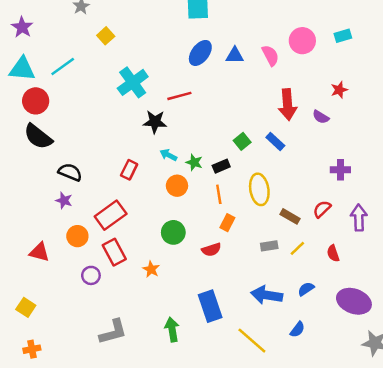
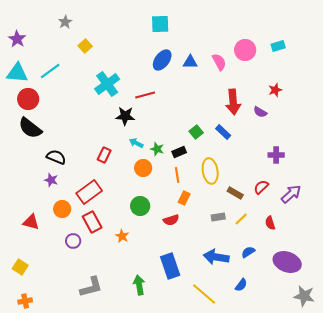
purple arrow: (359, 218) -> (291, 194), turned 50

